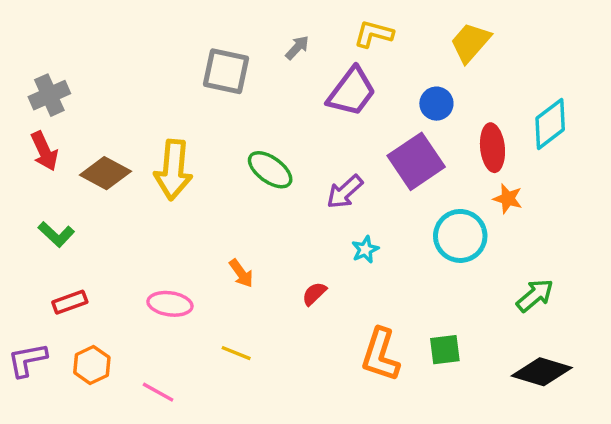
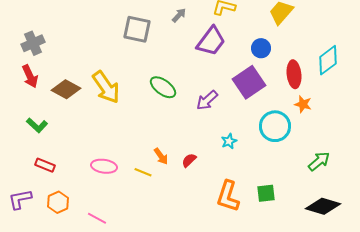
yellow arrow: (173, 170) -> (106, 87), turned -40
cyan star: (365, 250) -> (229, 141), moved
orange arrow: (241, 273) -> (161, 156), moved
red rectangle: (70, 302) -> (45, 165), turned 42
yellow line: (236, 353) -> (143, 172), moved

